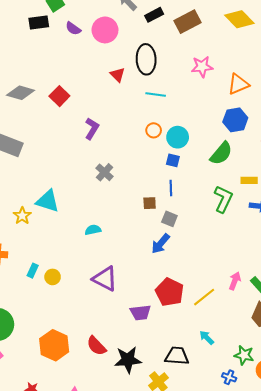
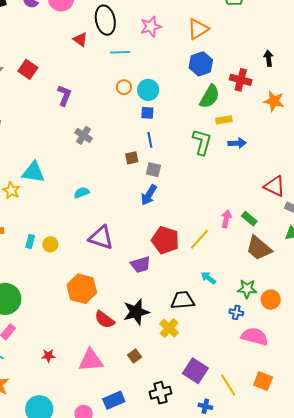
pink star: (202, 67) -> (151, 27), moved
green semicircle: (221, 153) -> (210, 97), moved
orange hexagon: (54, 345) -> (82, 289), moved
red semicircle: (96, 346) -> (104, 320), moved

